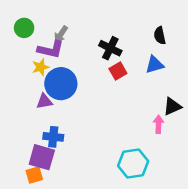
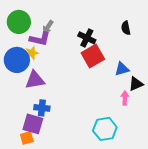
green circle: (24, 28) -> (19, 22), size x1.5
blue triangle: (155, 65) -> (122, 69), moved
red square: (118, 71) -> (93, 56), size x1.6
blue circle: (61, 84) -> (17, 60), moved
purple triangle: (44, 101) -> (35, 80), size x1.5

